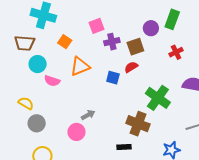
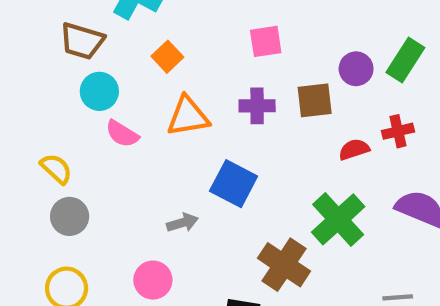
pink square: (96, 26) -> (266, 41), moved
purple cross: (112, 42) -> (257, 106), moved
red semicircle: (131, 67) -> (354, 149), moved
blue square: (113, 78) -> (234, 184), moved, size x1.5
pink circle: (76, 132) -> (153, 280), moved

